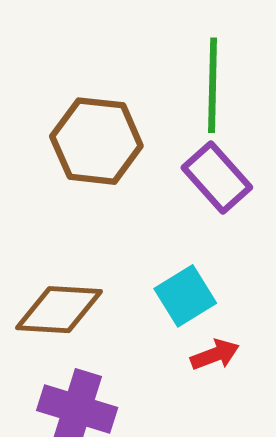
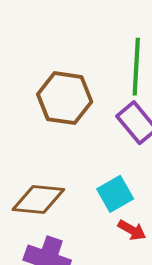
red arrow: (215, 355) -> (132, 230), turned 48

